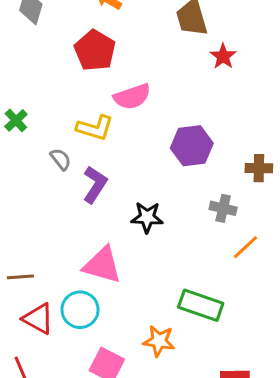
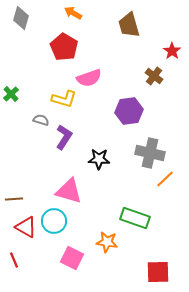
red star: (223, 56) -> (172, 51), moved
gray semicircle: (61, 159) -> (41, 120), turned -35
brown cross: (259, 168) -> (154, 76), moved, turned 36
gray cross: (223, 208) -> (150, 153), size x1.6

